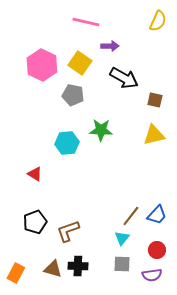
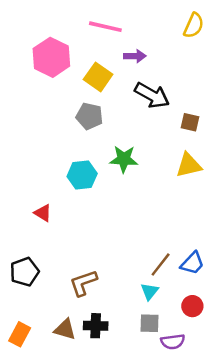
pink hexagon: (42, 65) -> (51, 57), moved
black pentagon: (35, 222) -> (25, 272), moved
purple semicircle: (152, 275) -> (173, 342), moved

